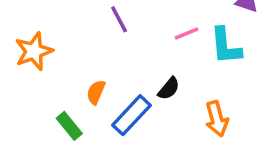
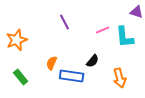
blue rectangle: (131, 115) -> (72, 76), turned 55
green rectangle: (69, 126) -> (21, 77), moved

